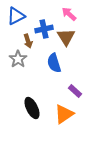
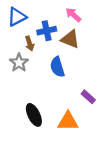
brown triangle: (66, 37) -> (70, 39), turned -36
purple rectangle: (75, 91) -> (88, 97), moved
orange triangle: (64, 114) -> (68, 121), turned 35

